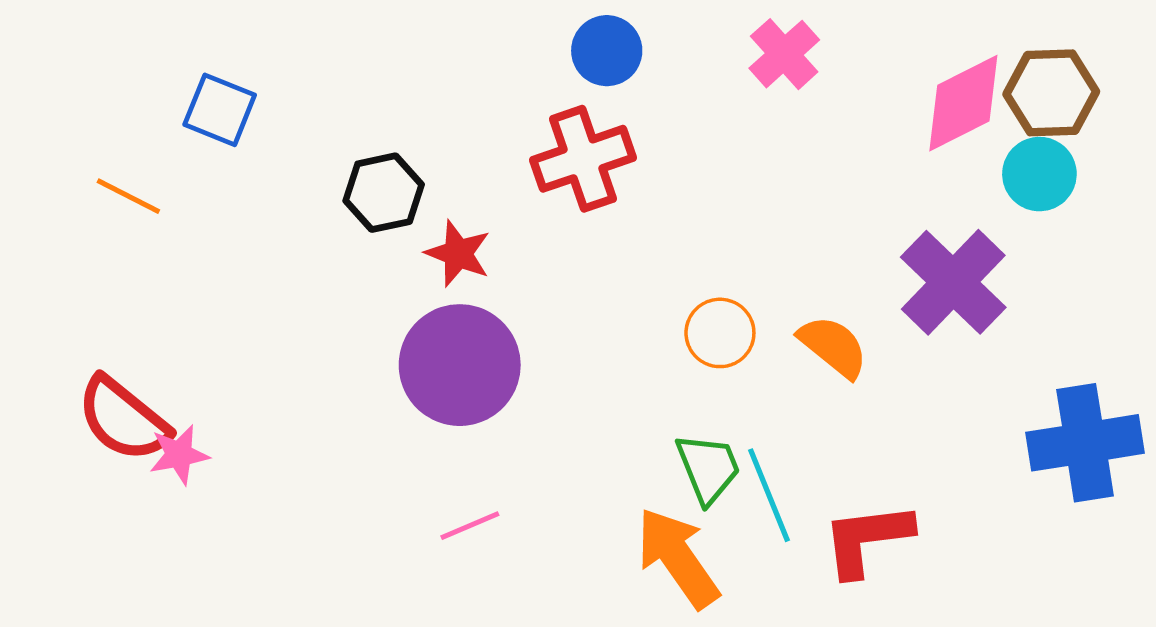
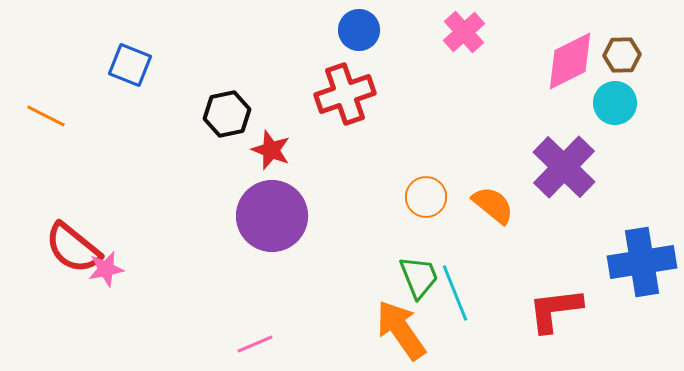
brown hexagon: (1051, 93) -> (622, 55), size x0.7
orange line: (128, 196) -> (46, 116), moved
pink line: (470, 526) -> (255, 344), moved
red L-shape: (867, 539) -> (555, 310), moved

